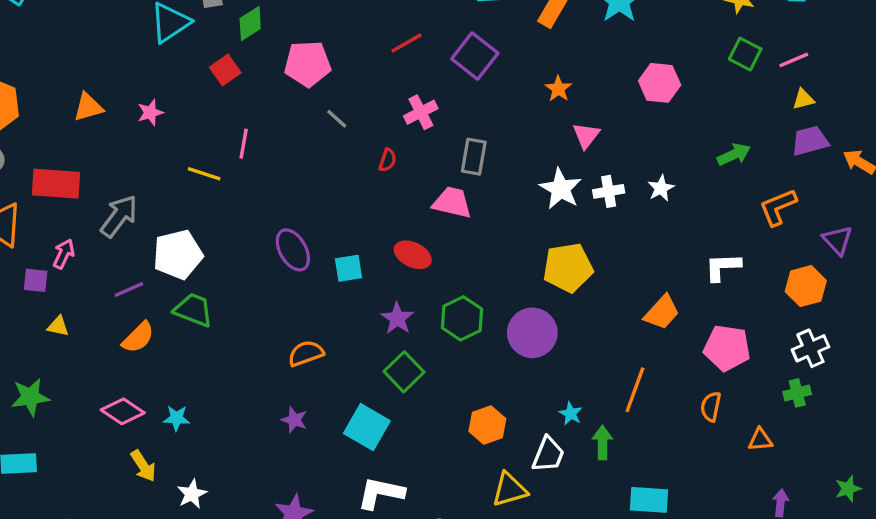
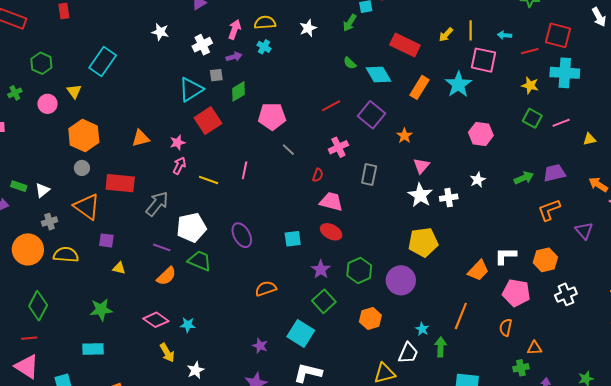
red square: (225, 70) -> (208, 121), moved, size x1.5
orange star: (558, 89) -> (404, 136), moved
yellow triangle: (803, 99) -> (589, 139), moved
pink triangle: (586, 135) -> (421, 166), moved
purple trapezoid: (810, 141) -> (554, 173), moved
pink line: (244, 144) -> (245, 170), moved
white star: (661, 188) -> (478, 180), moved
pink trapezoid: (452, 203) -> (331, 202), moved
purple ellipse: (293, 250) -> (242, 235), moved
pink arrow: (64, 254) -> (179, 166), moved
white L-shape: (723, 267) -> (506, 256), moved
orange hexagon: (806, 286) -> (545, 260), moved
purple line: (129, 289) -> (162, 247), turned 42
green cross: (797, 393) -> (521, 368), moved
purple star: (294, 420) -> (260, 346), moved
orange hexagon: (487, 425) -> (370, 319), moved

